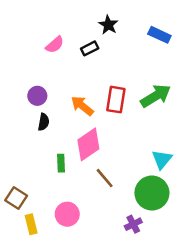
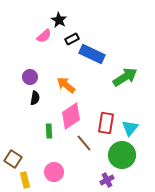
black star: (108, 25) -> (59, 20), moved
blue rectangle: (159, 35) -> (92, 54), moved, size x1.4
red rectangle: (116, 100) -> (106, 123), moved

